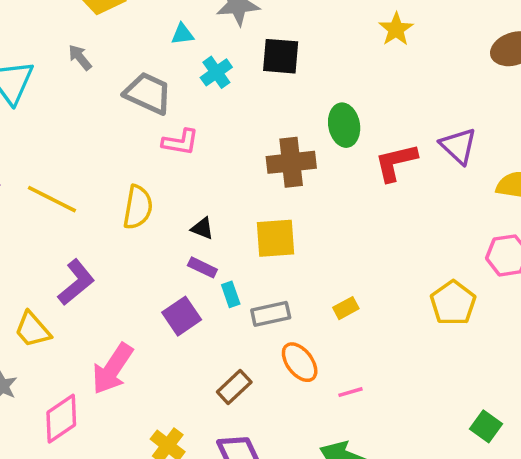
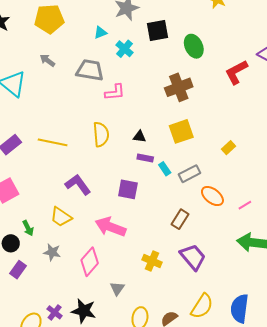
green ellipse: (344, 125) -> (194, 46), moved
purple L-shape: (76, 282) -> (78, 185), turned -72
yellow rectangle: (346, 308) -> (229, 148), moved
purple square: (182, 316) -> (128, 189), moved, turned -30
pink arrow: (112, 369) -> (110, 227), turned 92

